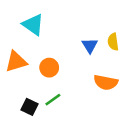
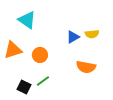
yellow semicircle: (113, 42) -> (92, 34), turned -88
blue triangle: (90, 45) -> (73, 37), turned 32

